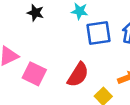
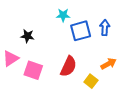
black star: (35, 13) -> (27, 36), moved

